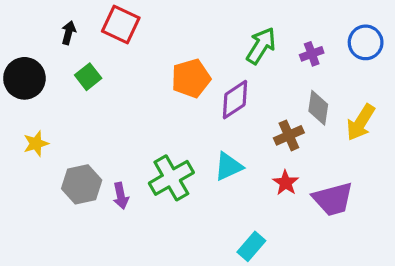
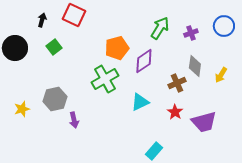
yellow arrow: (361, 122) -> (221, 75), size x0.7
yellow star: (36, 144) -> (22, 109), moved
green cross: (171, 178) -> (105, 79), moved
gray hexagon: (82, 184) -> (55, 99), moved

